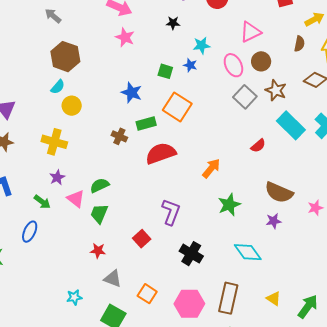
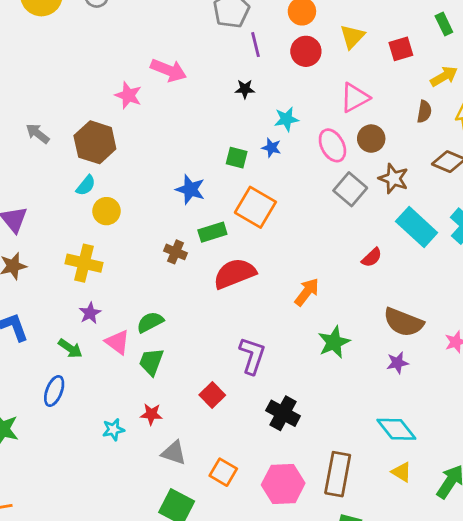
gray arrow: (53, 16) -> (38, 134), moved
pink star: (125, 37) -> (128, 95), moved
cyan diamond: (248, 252) -> (396, 429), moved
cyan star: (74, 297) -> (113, 430), moved

